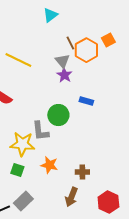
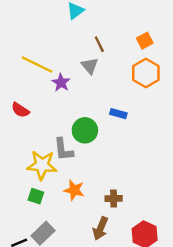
orange hexagon: (86, 50) -> (146, 73), moved
purple star: (64, 75) -> (61, 83), moved

